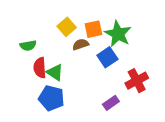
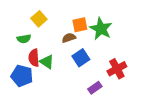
yellow square: (67, 27) -> (39, 19), moved
blue square: (107, 57) -> (81, 58), moved
blue pentagon: (51, 98) -> (22, 76), moved

